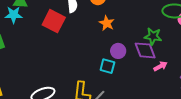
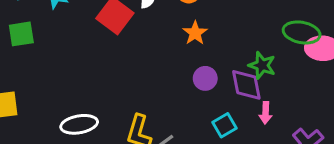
cyan square: (107, 66) -> (224, 125), moved, turned 35
pink arrow: (160, 66) -> (266, 113), turned 112

